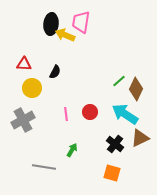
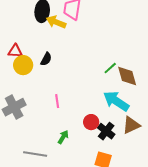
yellow circle: (32, 88) -> (23, 65), moved
brown diamond: (136, 89) -> (127, 76), turned -40
red circle: (90, 112) -> (91, 122), moved

